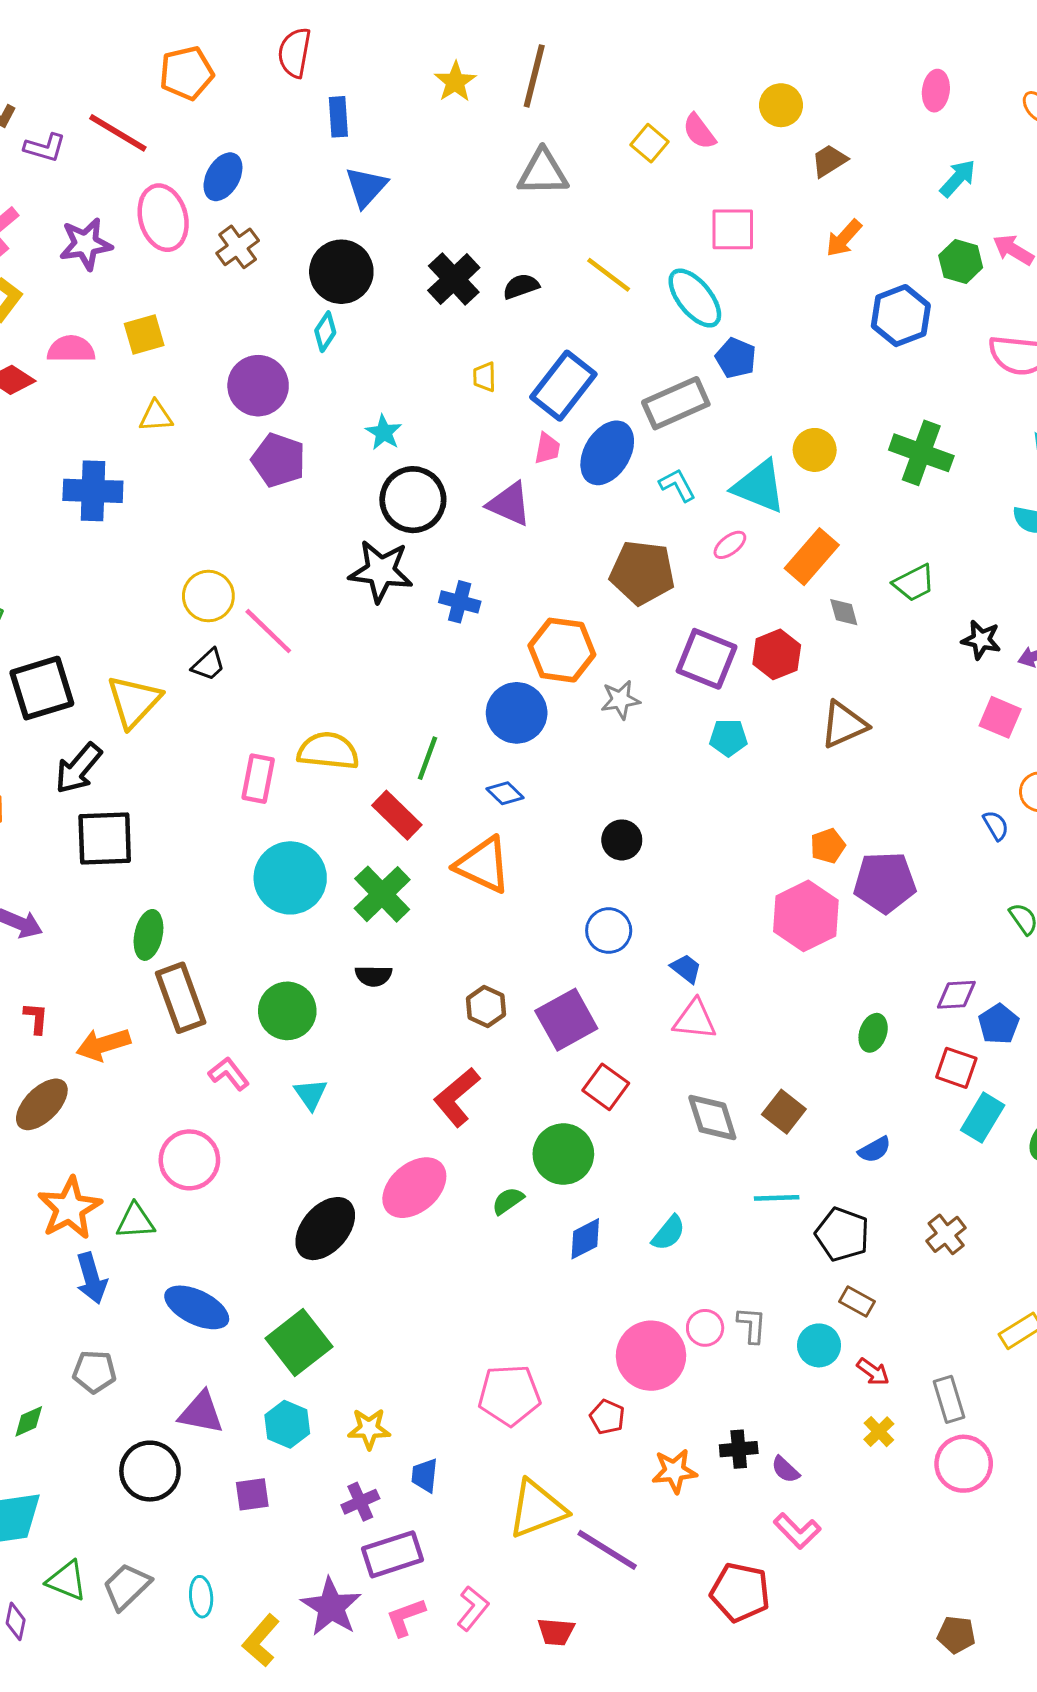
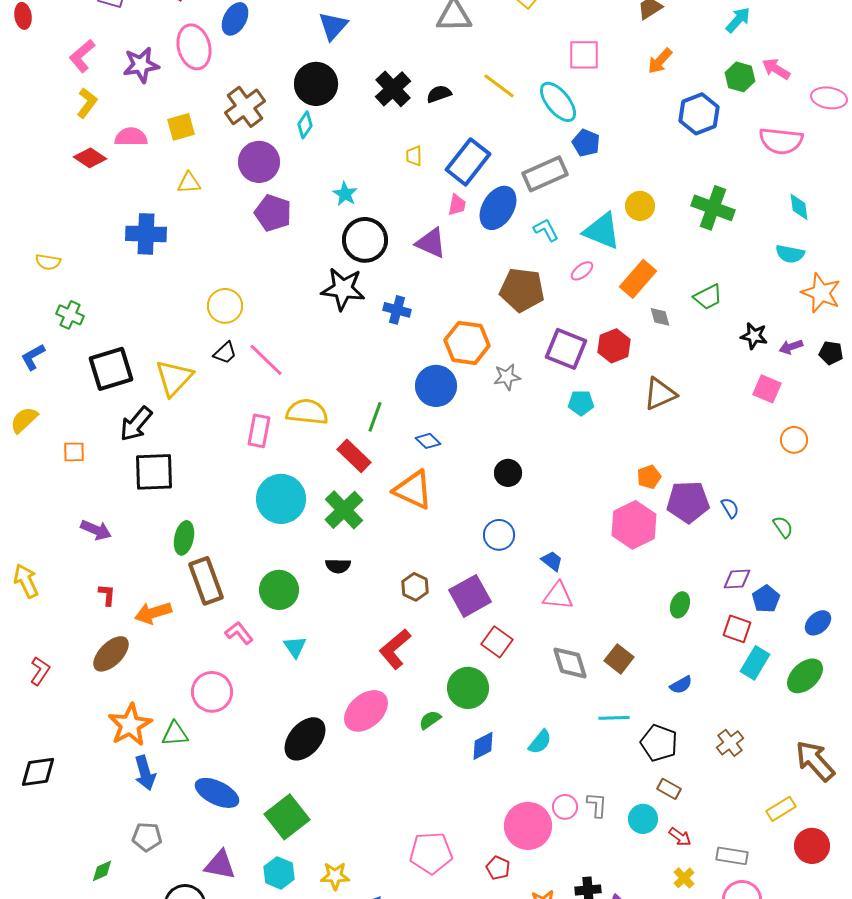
brown cross: (238, 247) -> (245, 107), moved, size x1.4
pink line: (268, 631) -> (266, 360), moved
blue semicircle: (996, 825) -> (730, 508), moved
gray rectangle: (949, 1399) -> (732, 856), turned -64

